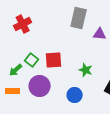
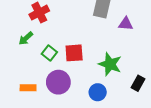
green arrow: (16, 70) -> (26, 38), moved
green star: (86, 70) -> (110, 64), size x1.5

